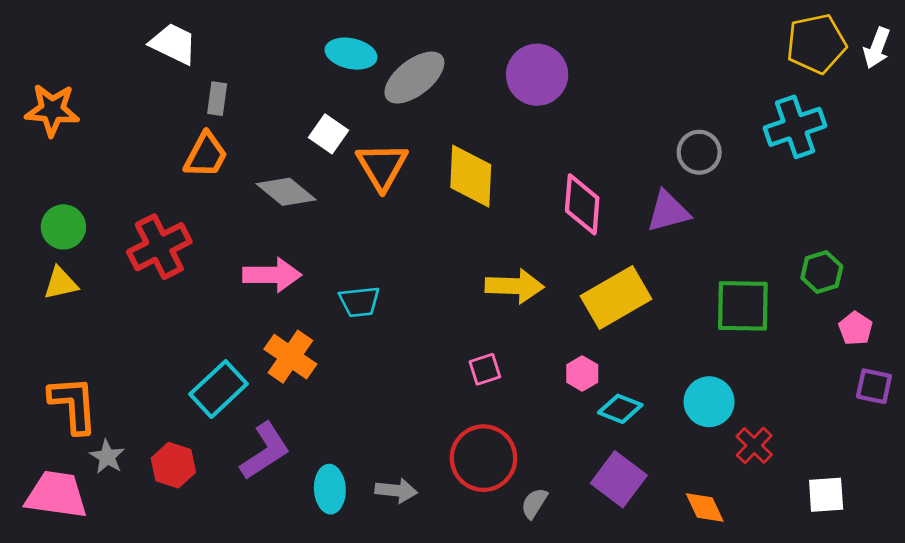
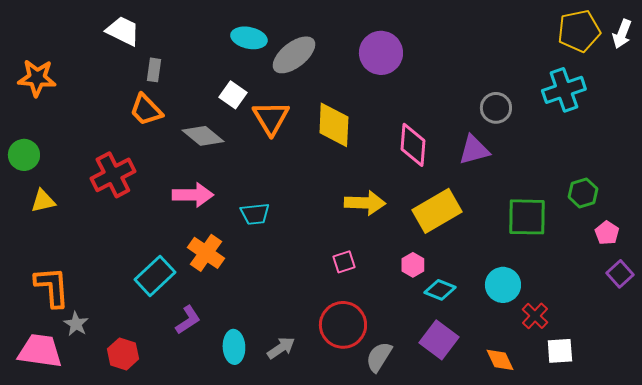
orange trapezoid: (206, 155) -> (146, 110), turned 108
green circle: (63, 227) -> (24, 155), moved
purple square: (874, 386) -> (620, 274), turned 36
purple L-shape: (265, 451) -> (188, 320), size x0.7
red hexagon: (173, 465) -> (123, 354), moved
gray arrow: (396, 491) -> (281, 348), turned -40
white square: (826, 495) -> (560, 351), moved
gray semicircle: (534, 503) -> (379, 357), size x1.4

